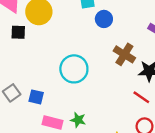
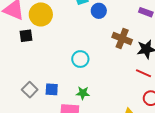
cyan circle: (74, 69) -> (80, 59), size x0.7
green star: (78, 120) -> (83, 93), moved

